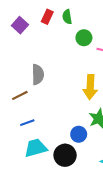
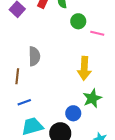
brown line: (20, 95) -> (17, 76), turned -56

